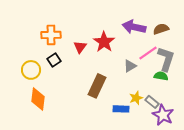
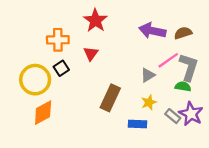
red star: (104, 42) -> (95, 20), moved
yellow circle: (31, 70) -> (35, 80), size x1.4
yellow star: (136, 98) -> (149, 102), moved
orange diamond: (38, 99) -> (43, 113), turned 55
purple star: (163, 115) -> (191, 114), moved

